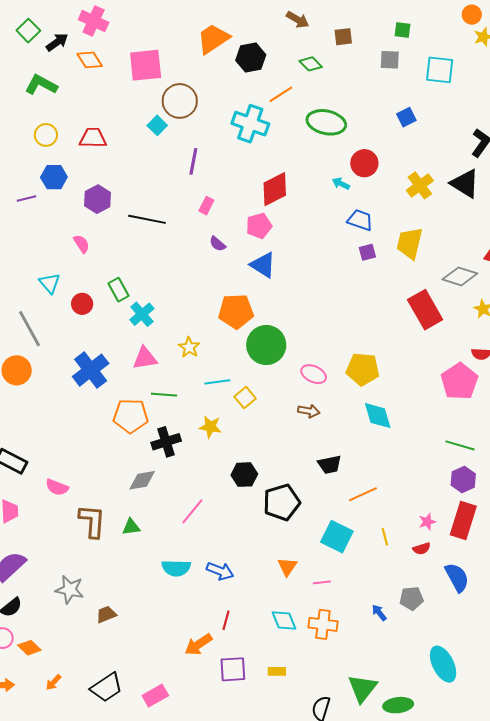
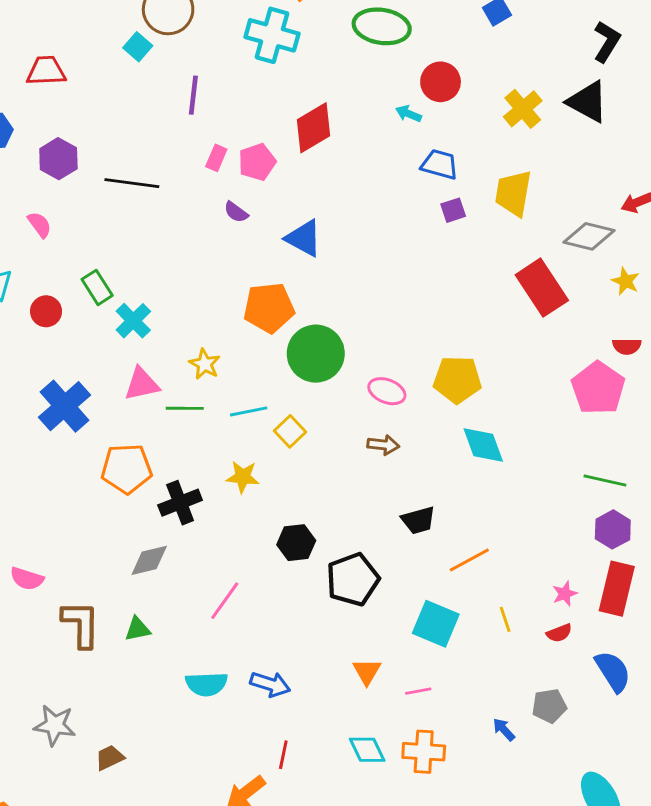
pink pentagon: (259, 226) -> (257, 162), moved
green line: (164, 395) -> (185, 408), moved

